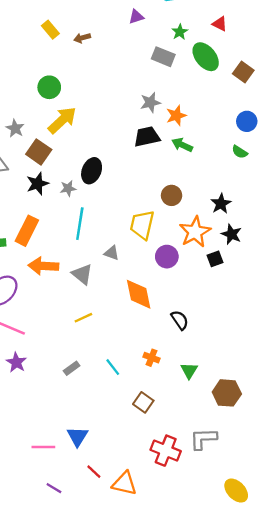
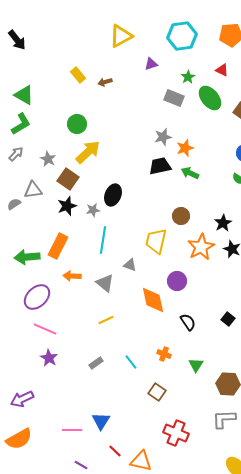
purple circle: (167, 257) -> (177, 281), moved
black square: (215, 259) -> (228, 319), moved, turned -32
orange arrow: (43, 266) -> (72, 276), size x0.7
gray L-shape: (203, 439) -> (224, 419), moved

